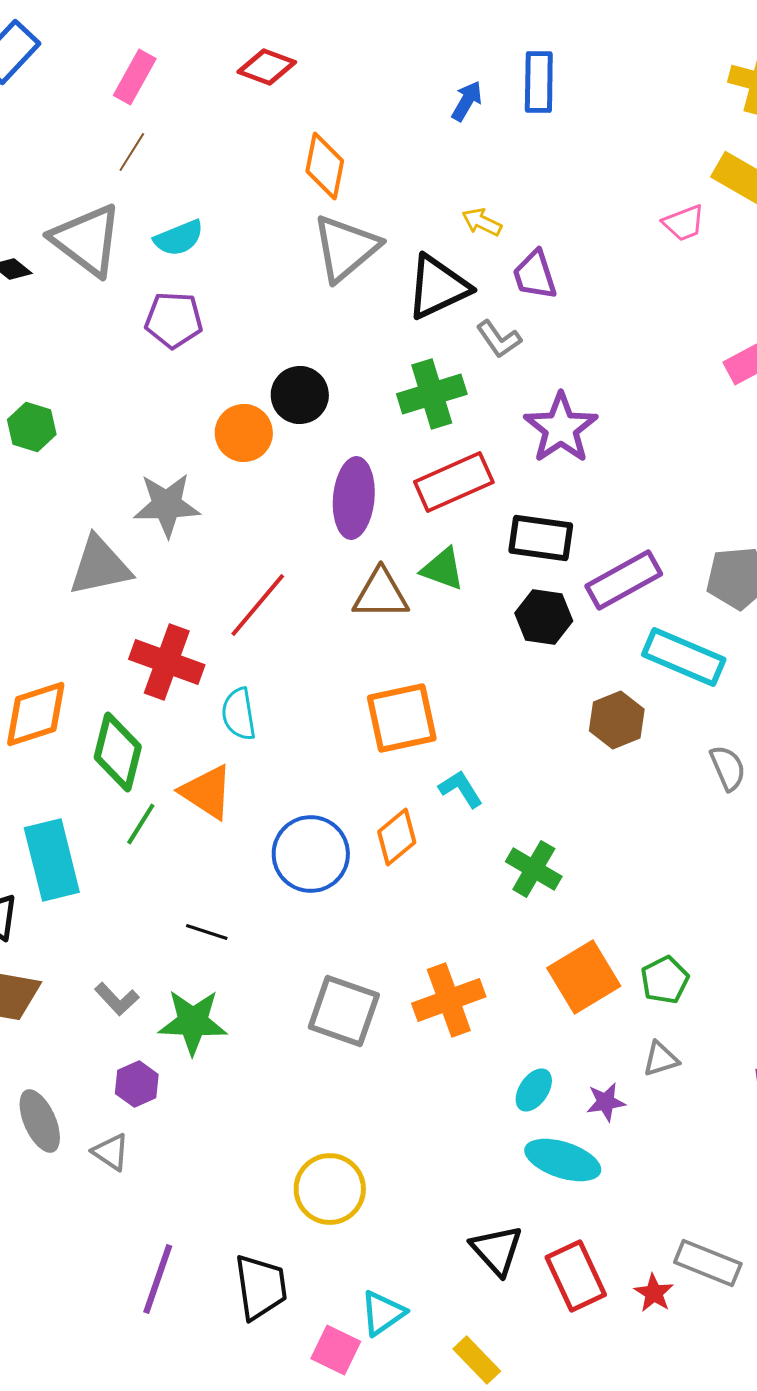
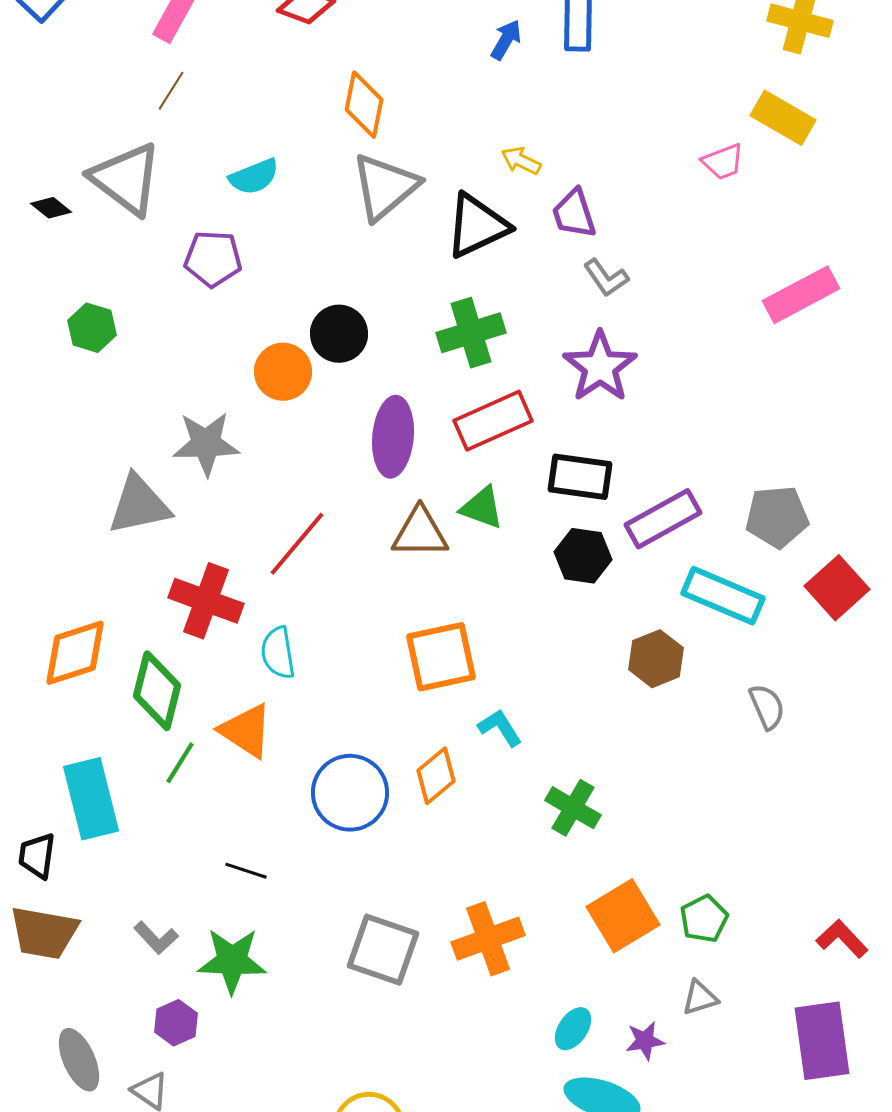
cyan semicircle: (179, 238) -> (254, 177), moved
gray L-shape: (499, 339) -> (606, 278), moved
green hexagon: (32, 427) -> (92, 328), moved

